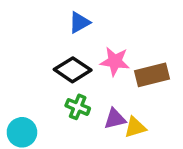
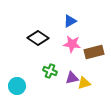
blue triangle: (79, 23) -> (70, 21), moved
black diamond: (73, 70) -> (38, 38), moved

